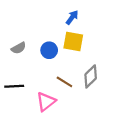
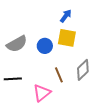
gray semicircle: (19, 48) -> (17, 44), size x1.5
brown line: (64, 82) -> (59, 75), turned 35

